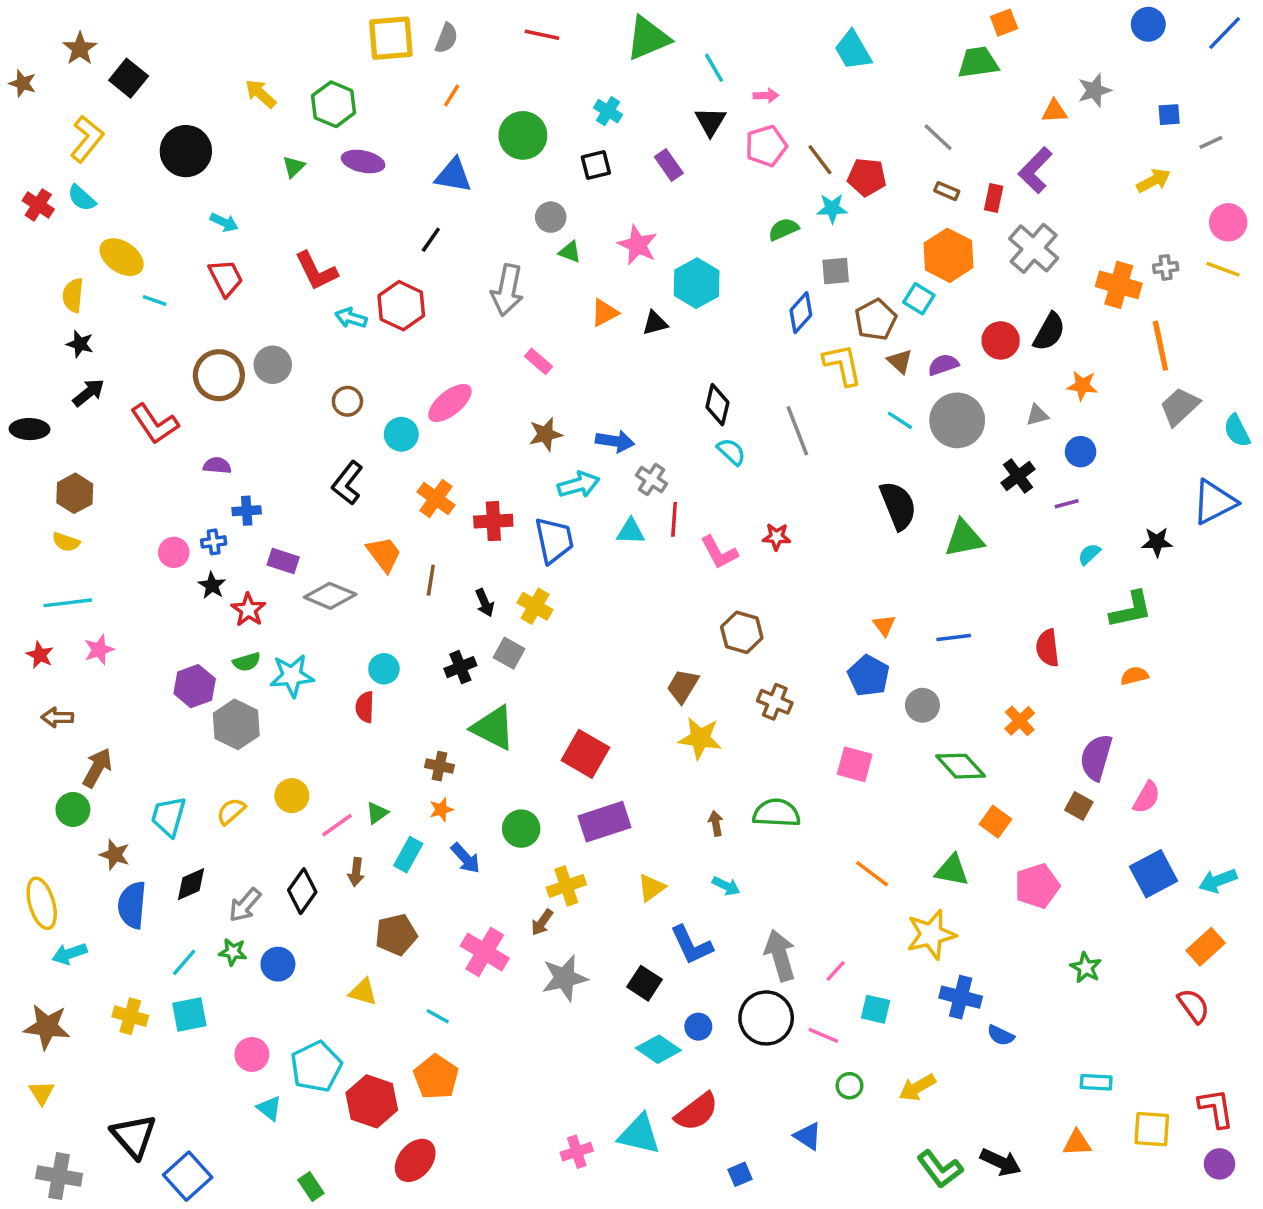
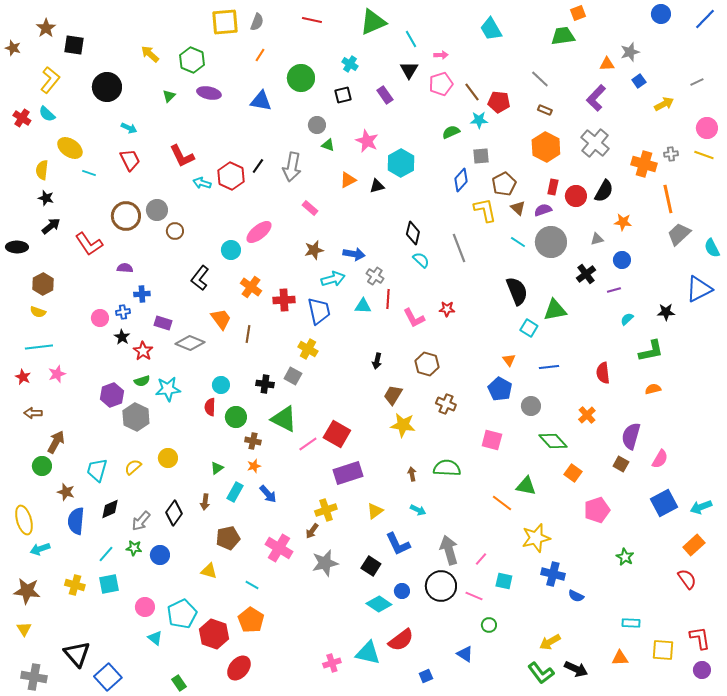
black square: (129, 78) -> (74, 45), turned -30
blue square: (1169, 115) -> (639, 81), moved, turned -32
red rectangle: (994, 198) -> (553, 187), moved
black line: (431, 240) -> (258, 166), moved
cyan square: (919, 299) -> (529, 328), moved
brown circle: (347, 401) -> (175, 231), moved
black arrow: (485, 603) -> (377, 361), moved, turned 35
black cross: (460, 667) -> (265, 384), turned 30
pink line: (337, 825) -> (308, 444), moved
green circle: (521, 829) -> (236, 417), moved
green triangle: (952, 870) -> (526, 486), moved
yellow arrow: (917, 1087) -> (550, 642), moved

